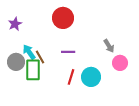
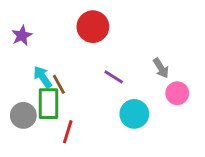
purple line: (68, 52) -> (114, 77), moved, turned 32
gray circle: (16, 62) -> (23, 115), moved
red line: (71, 77) -> (68, 132), moved

